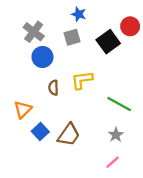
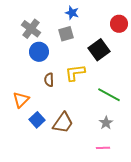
black square: (108, 42) -> (99, 50), moved
pink line: (113, 162) -> (103, 148), turned 40

